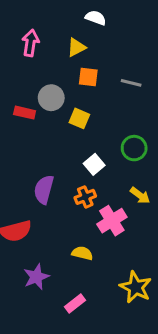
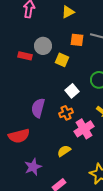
yellow triangle: (76, 47) -> (68, 12), moved
orange square: (88, 77) -> (77, 40), moved
yellow semicircle: (82, 253) -> (64, 151), turned -48

